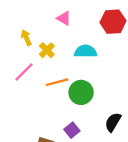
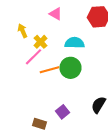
pink line: (24, 72) -> (34, 57), moved
green circle: (81, 92) -> (70, 68), moved

